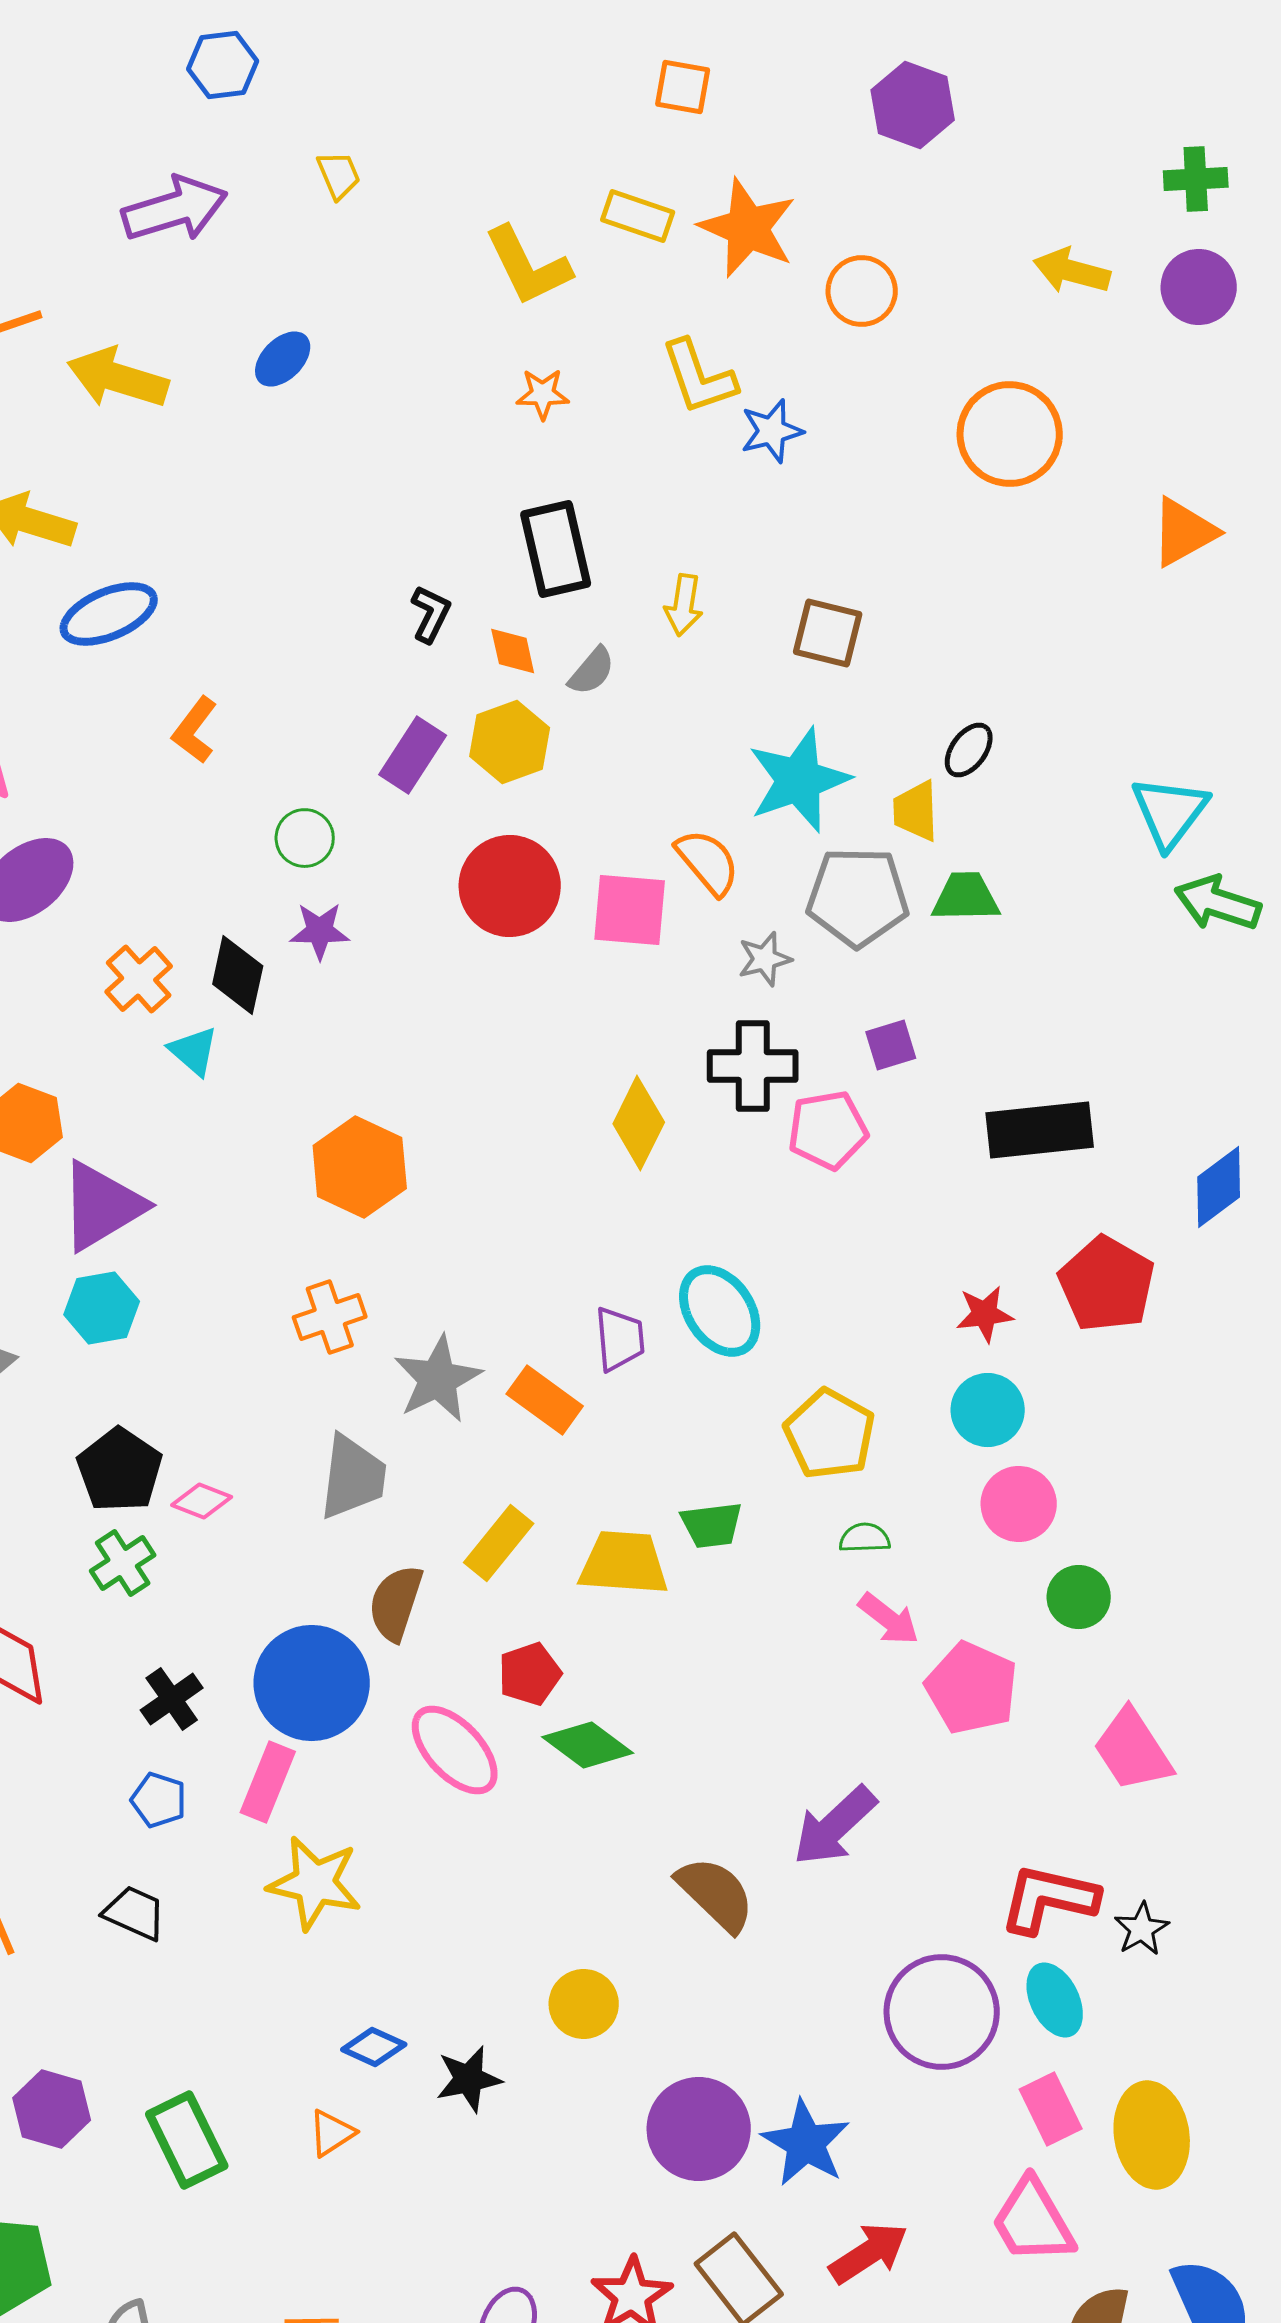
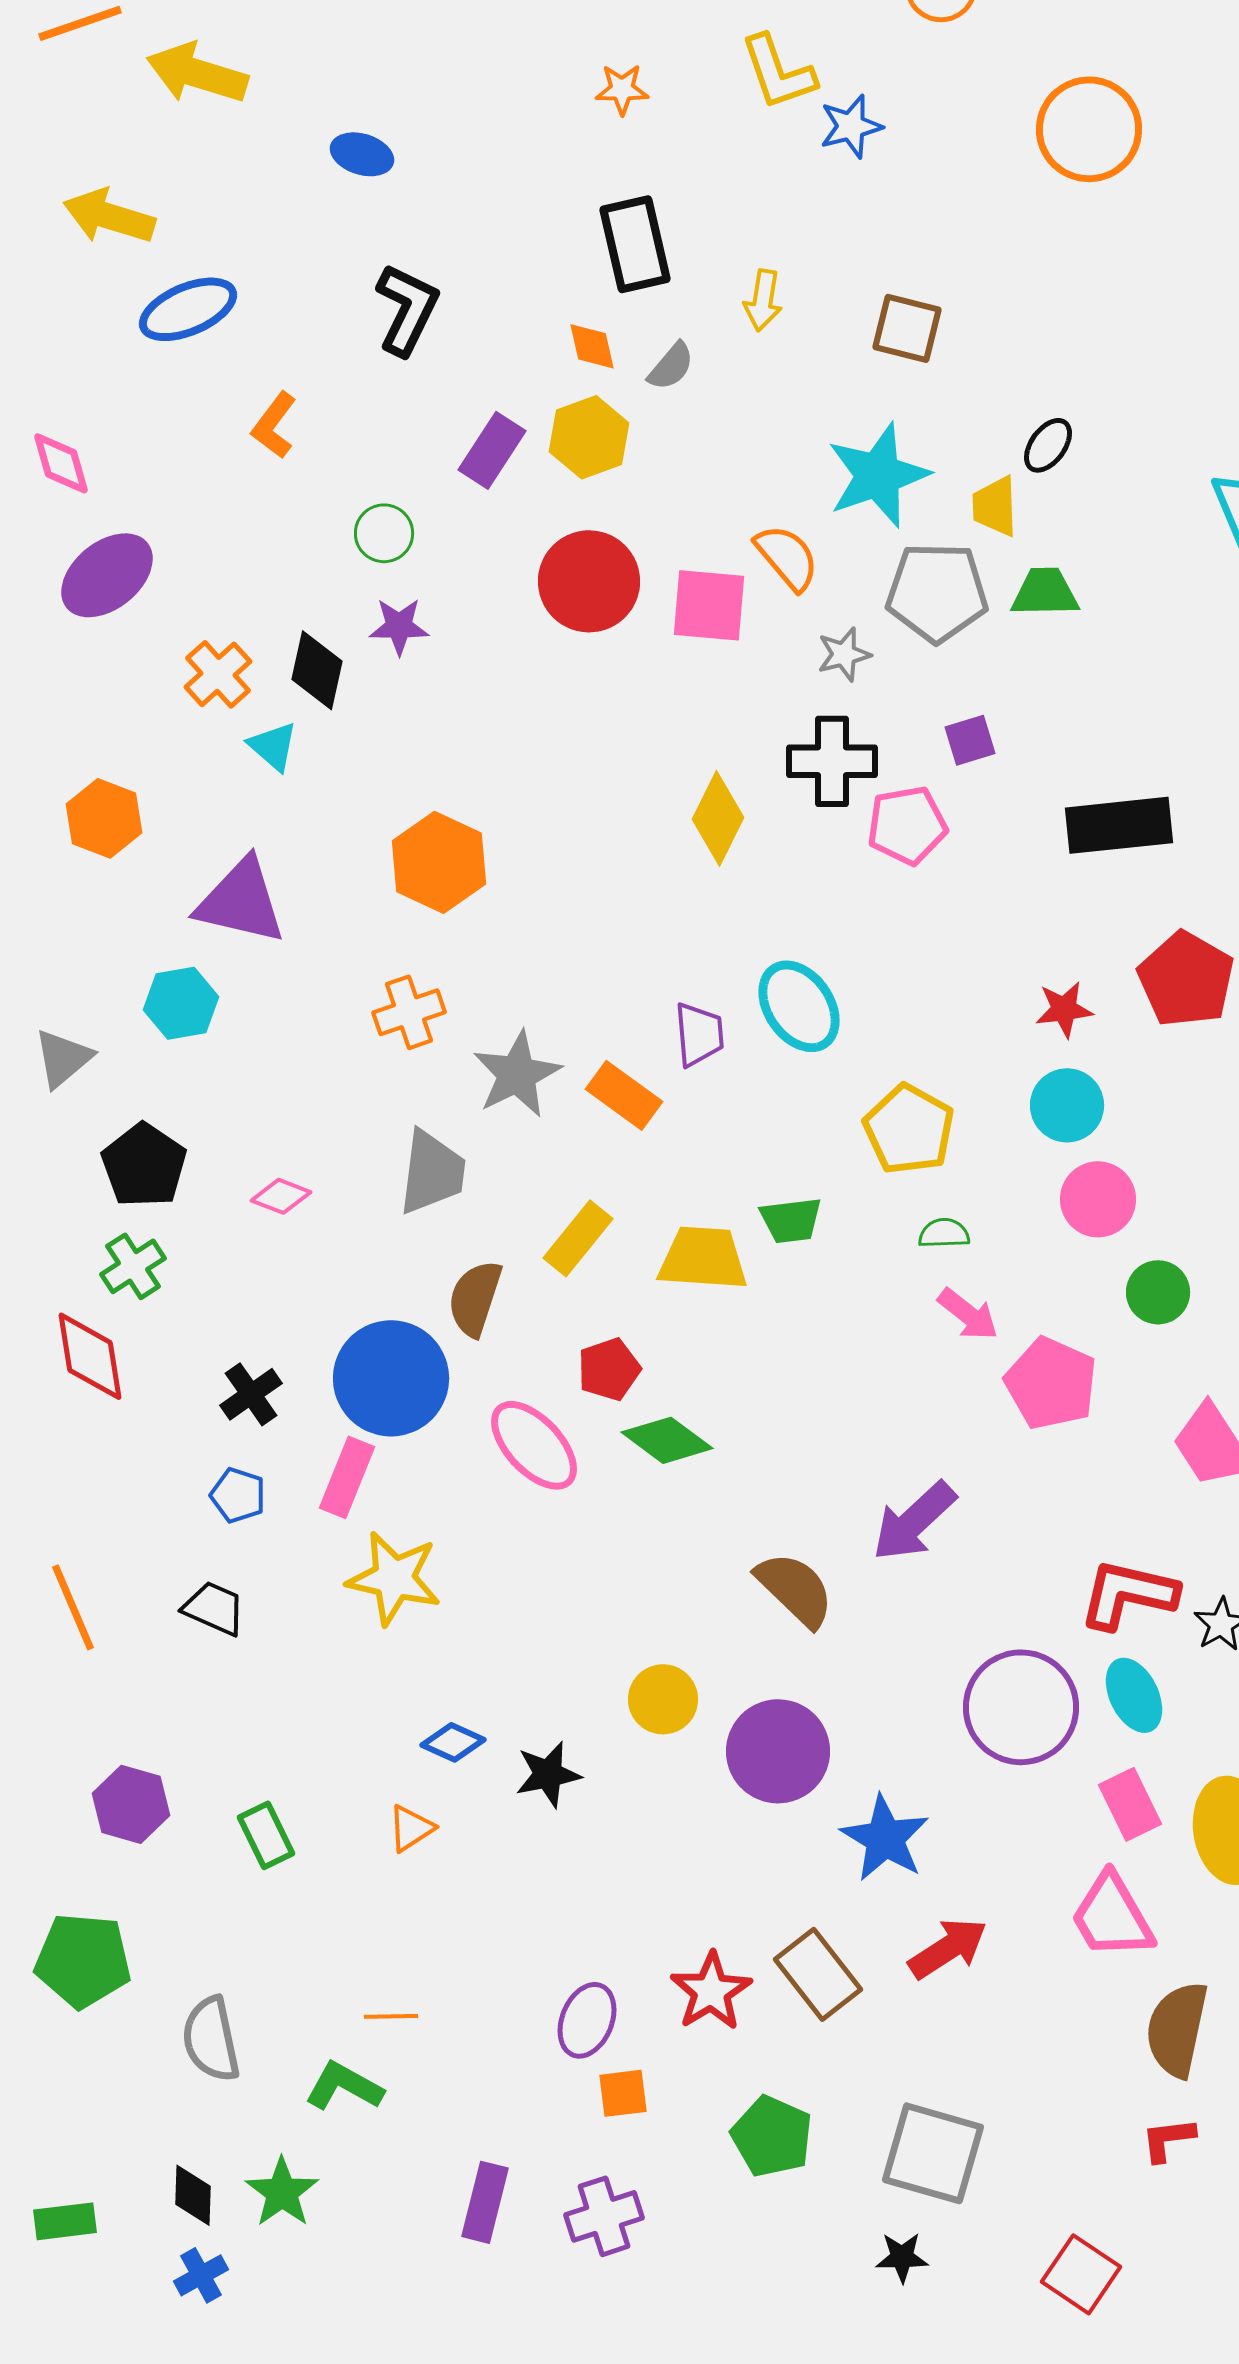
blue ellipse: (283, 359) -> (362, 154), moved, turned 62
black L-shape: (431, 614) -> (407, 309), moved, size x1.6
purple triangle: (102, 1206) -> (241, 901), moved, turned 44
black pentagon: (120, 1470) -> (144, 1165), moved
green cross: (123, 1563) -> (133, 1266), moved
purple circle: (699, 2129) -> (778, 1751), moved
green rectangle: (187, 2140) -> (266, 1835), size x0.7

